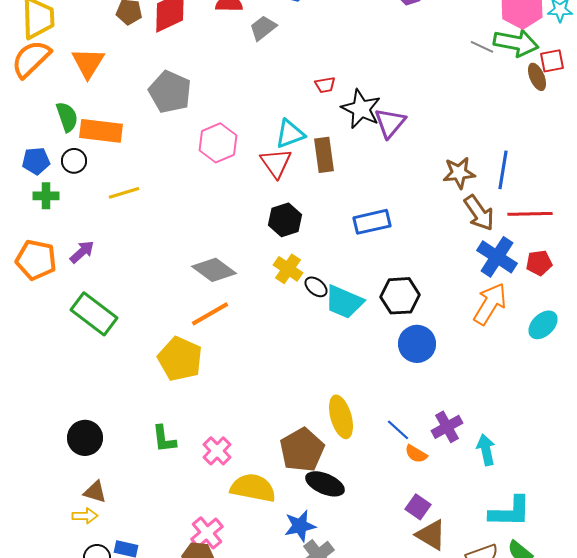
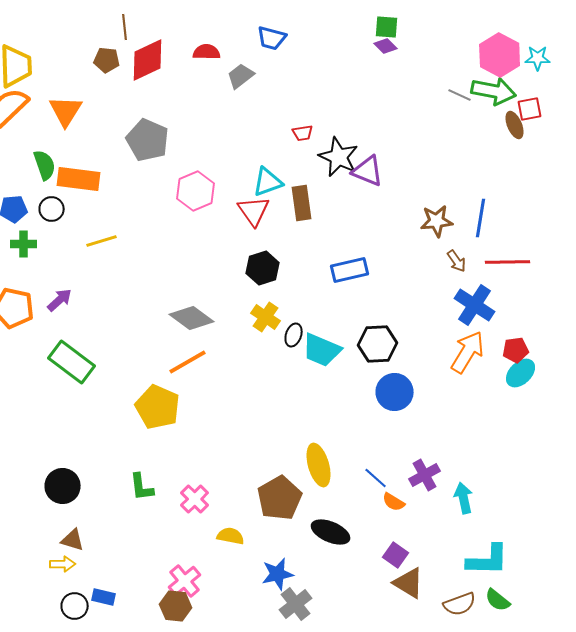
purple triangle: (390, 123) -> (368, 171), turned -48
brown arrow: (479, 213) -> (457, 261), size x0.6
red pentagon: (539, 263) -> (516, 350), moved
black ellipse: (316, 287) -> (294, 335), turned 70
black ellipse: (325, 484) -> (331, 532), moved
yellow semicircle: (253, 488) -> (231, 536), size x0.6

